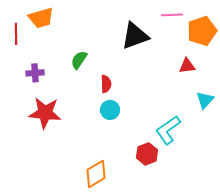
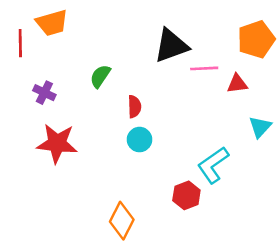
pink line: (172, 15) -> (204, 68), moved
purple cross: (35, 73) -> (44, 93), turned 30
orange diamond: (96, 174) -> (122, 221), turned -32

